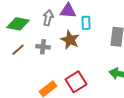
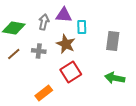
red square: (76, 82) -> (71, 72), moved

